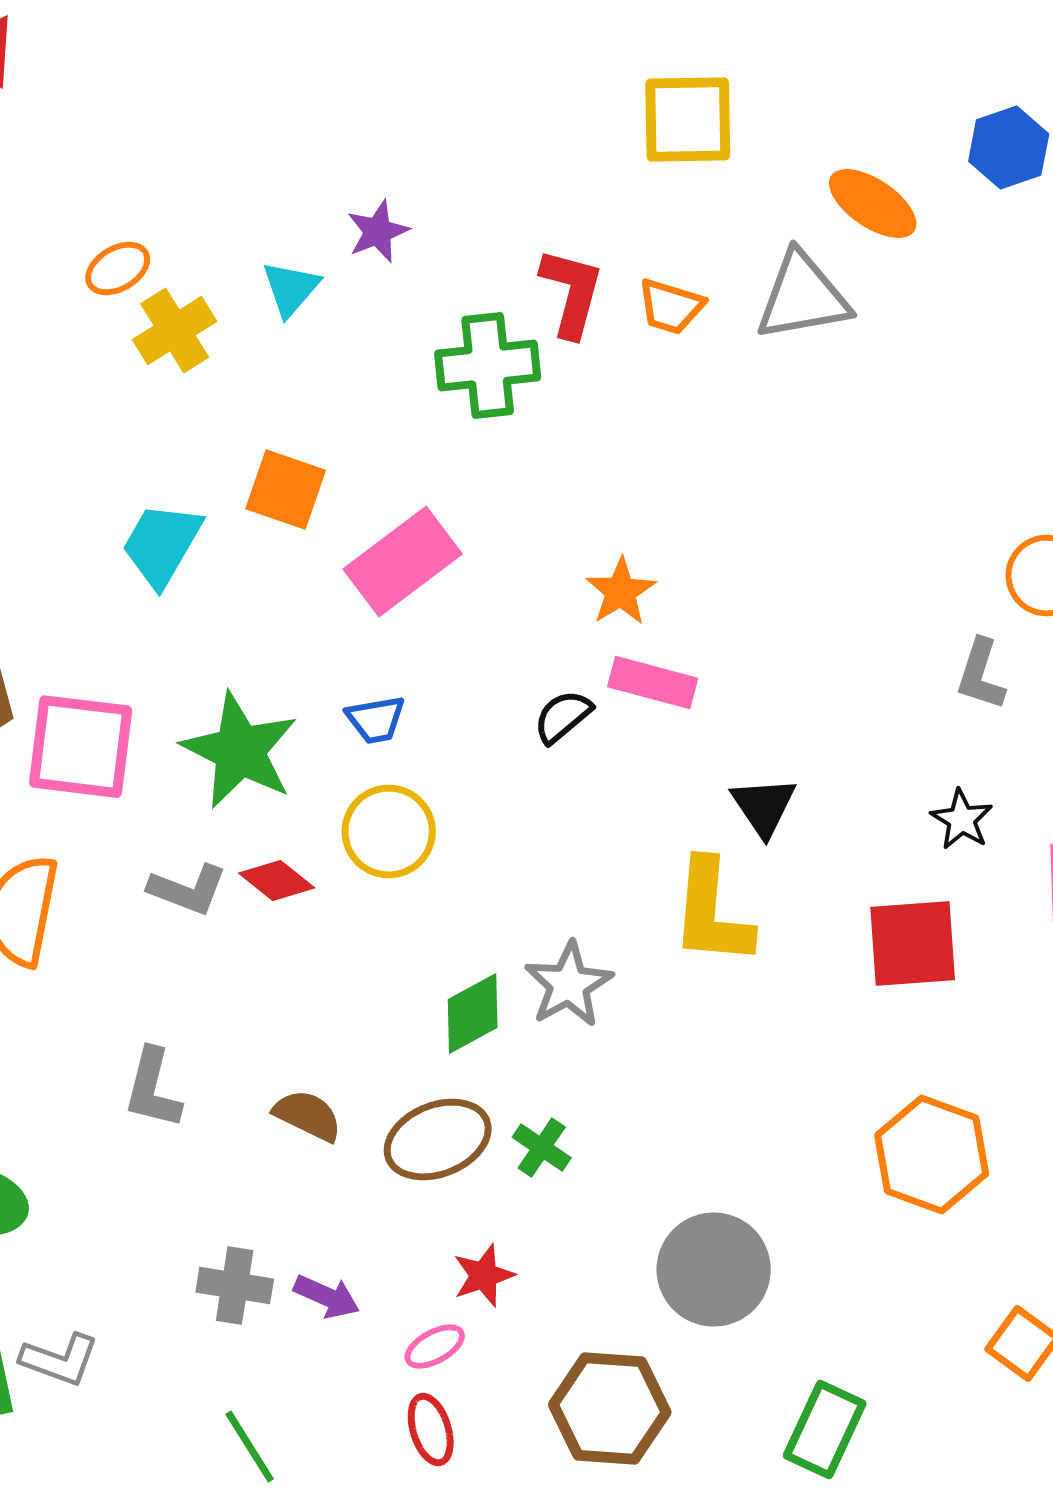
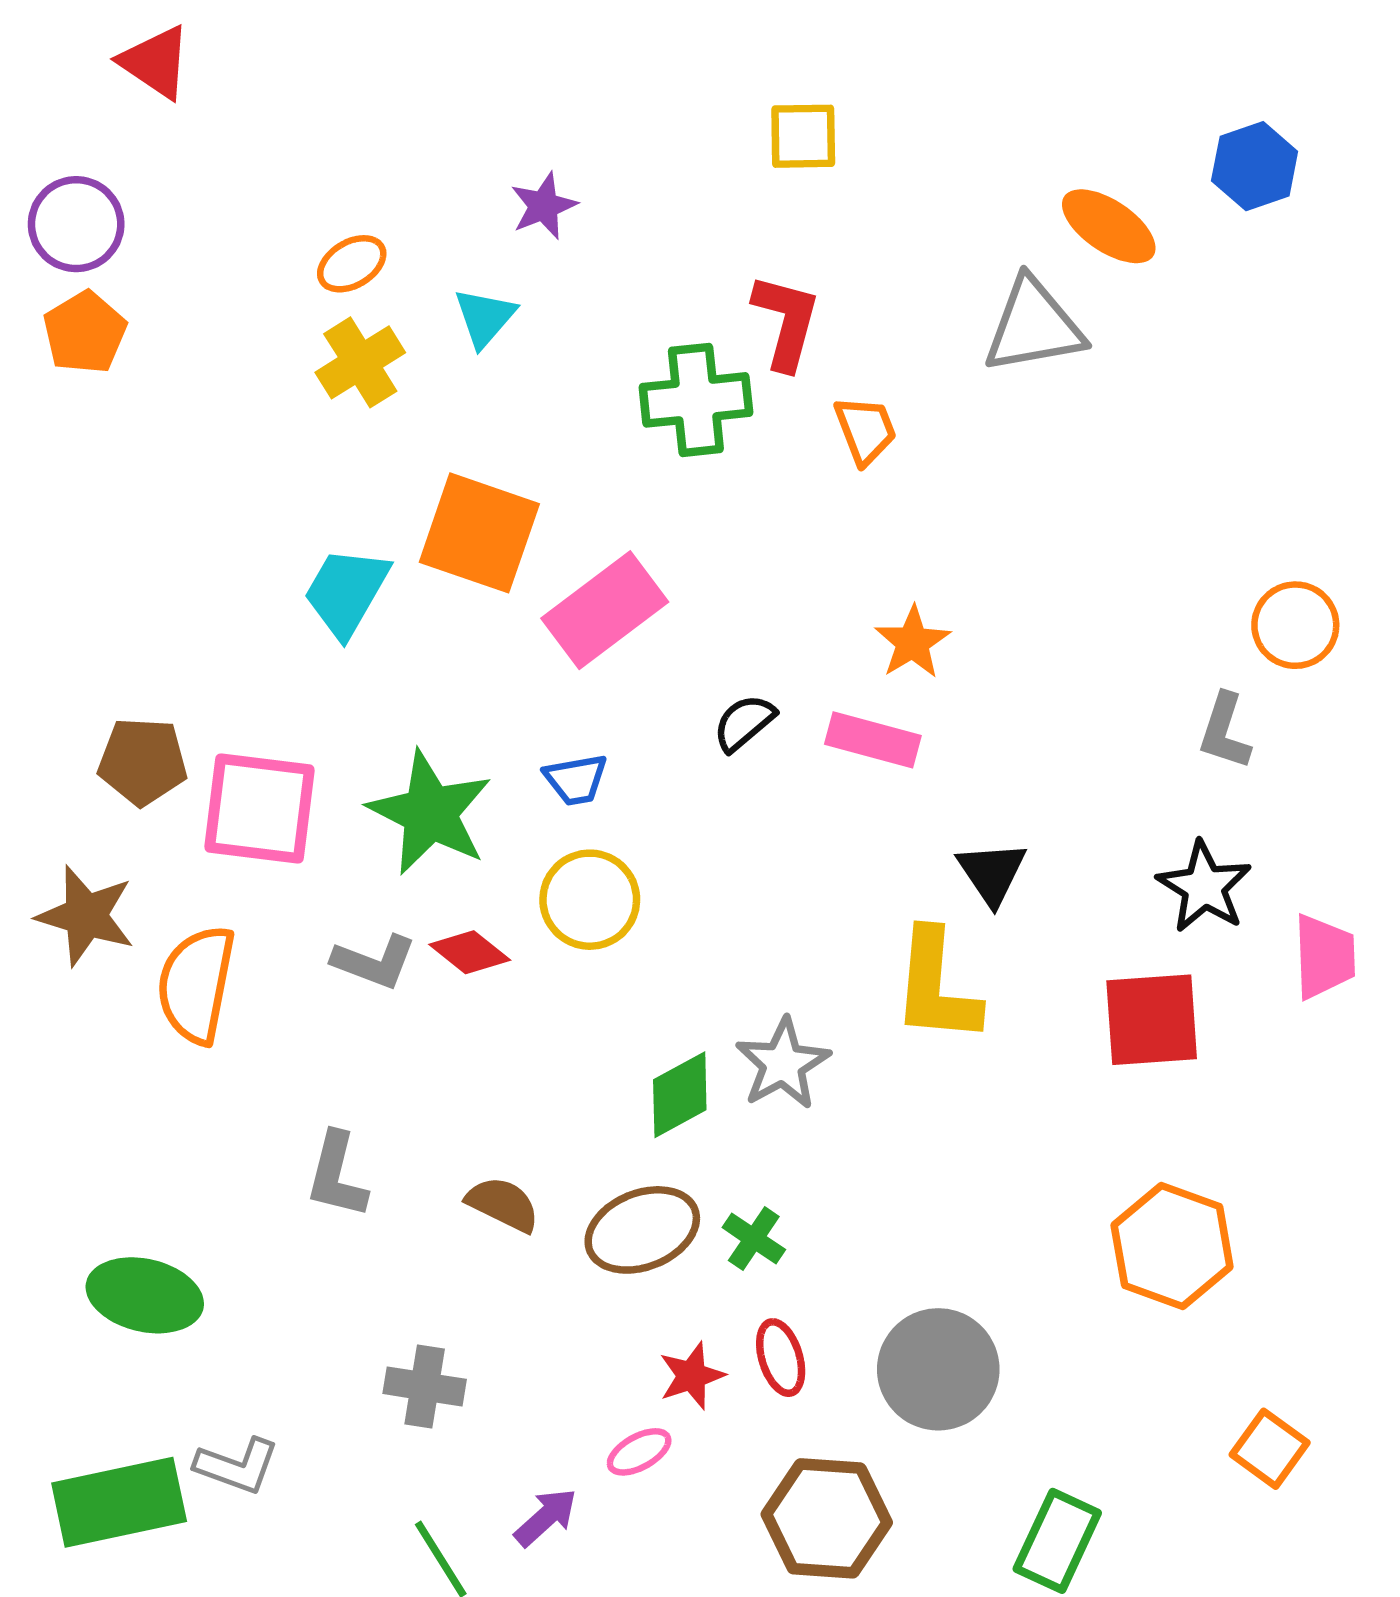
yellow square: (688, 120) -> (803, 136), moved, size x0.7
purple star: (378, 232) -> (544, 206), moved
orange ellipse: (118, 269) -> (352, 264), moved
orange trapezoid: (671, 307) -> (865, 430), moved, turned -128
orange square: (286, 490) -> (479, 533), size x1.4
orange star: (621, 592) -> (913, 642), moved
black semicircle: (563, 717) -> (744, 723), moved
black star: (962, 820) -> (1204, 887), size x1.4
purple arrow: (327, 1297) -> (546, 1517), moved, turned -66
red ellipse: (431, 1430) -> (781, 1358), moved

